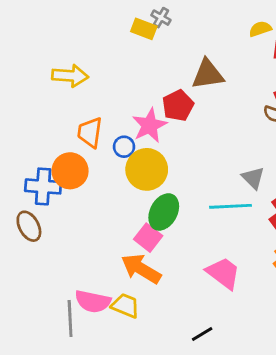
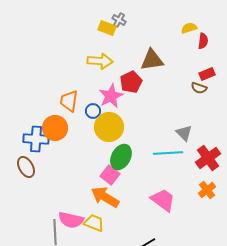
yellow arrow: (70, 76) -> (100, 61), moved

